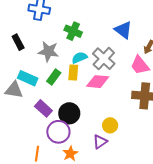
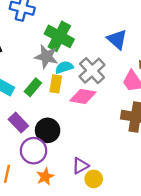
green cross: (73, 31) -> (59, 36), size x1.4
gray star: (48, 51) -> (46, 57), moved
yellow circle: (110, 125) -> (94, 179), moved

